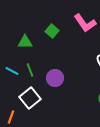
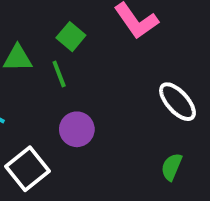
green line: (30, 70) -> (59, 74), moved

